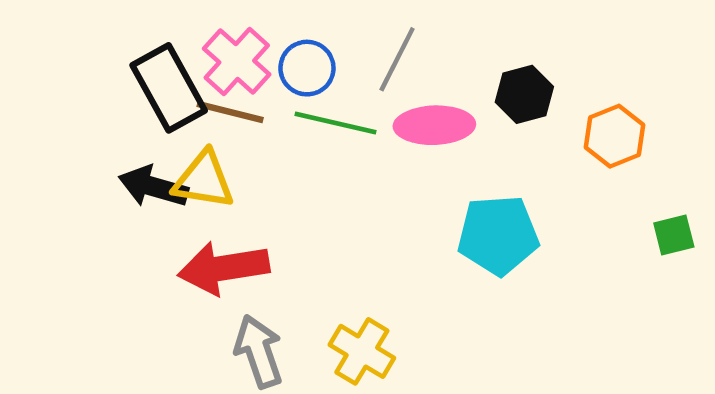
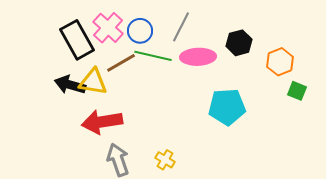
brown line: (230, 112) -> (121, 63), moved, turned -44
green square: (674, 235) -> (297, 91), moved, turned 36
yellow cross: (362, 351) -> (165, 160), size x0.7

